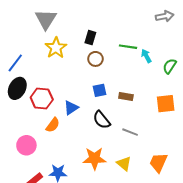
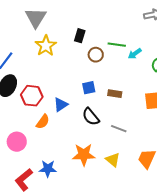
cyan arrow: (146, 56) -> (135, 54), turned -96
brown circle: (95, 59) -> (96, 55), moved

